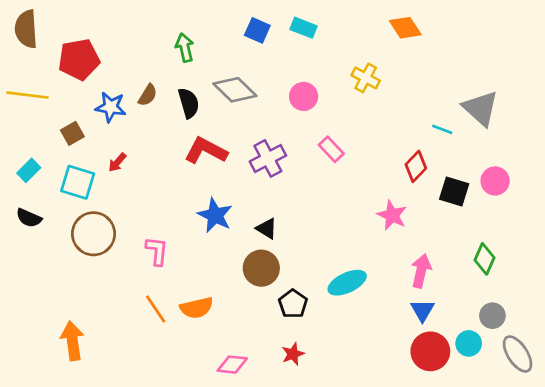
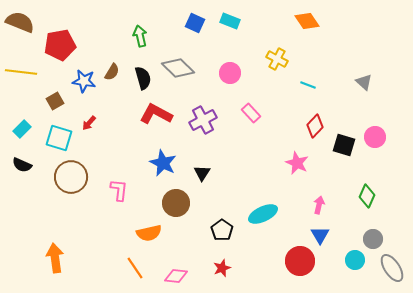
brown semicircle: (26, 29) -> (20, 22), turned 116
gray triangle: (481, 108) -> (364, 82), size x0.6
cyan line: (442, 129) -> (308, 85), moved
black triangle: (267, 229) -> (202, 173), turned 30
brown circle: (261, 268) -> (176, 203), moved
pink arrow: (421, 271) -> (319, 205), size x0.7
orange line: (156, 309) -> (135, 268), moved
red circle: (430, 351) -> (300, 261), moved

